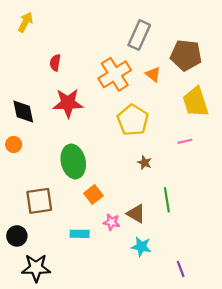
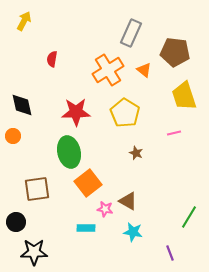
red star: (68, 103) -> (76, 112), moved
orange square: (93, 194) -> (88, 183), size x1.5
green line: (167, 200) -> (189, 217), moved, turned 40
cyan rectangle: (80, 234) -> (86, 228), moved

